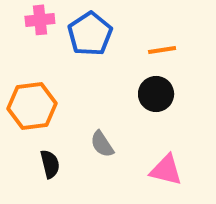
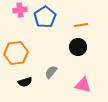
gray semicircle: (102, 144) -> (51, 72), turned 72
black semicircle: (50, 164) -> (25, 82), turned 88

